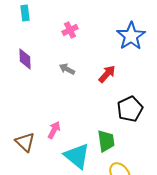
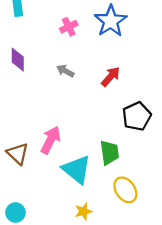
blue star: (131, 36) -> (111, 21), moved
pink arrow: (54, 130) -> (51, 140), size x1.4

